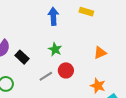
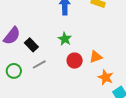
orange triangle: (100, 53) -> (96, 57), moved
gray line: (46, 76) -> (39, 64), moved

